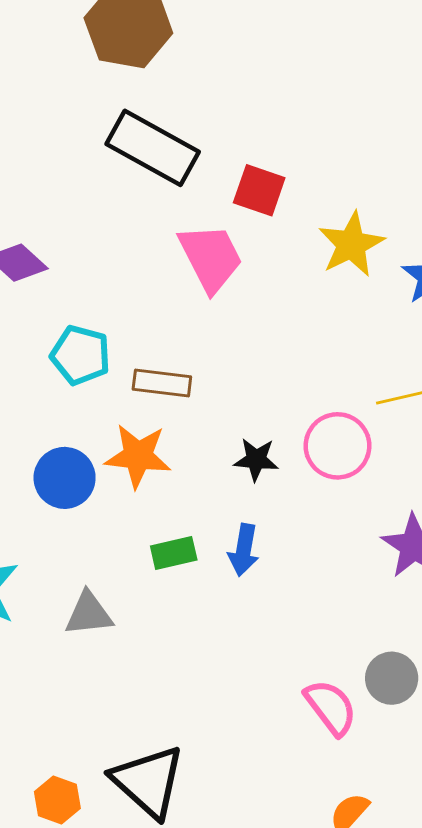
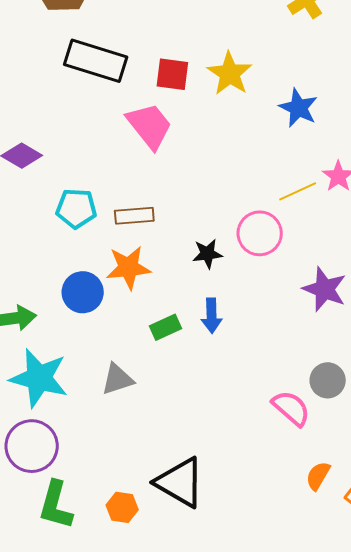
yellow star: (351, 244) -> (230, 74), moved

